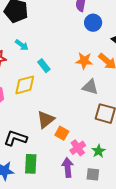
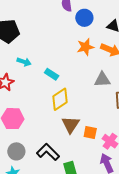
orange star: (84, 61) -> (85, 47), moved
yellow diamond: (25, 85) -> (60, 99), moved
black L-shape: (16, 138) -> (48, 152), turned 45

